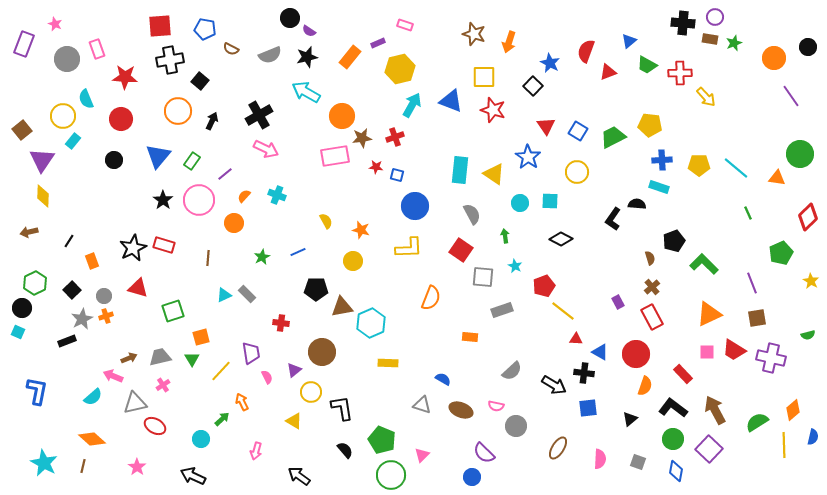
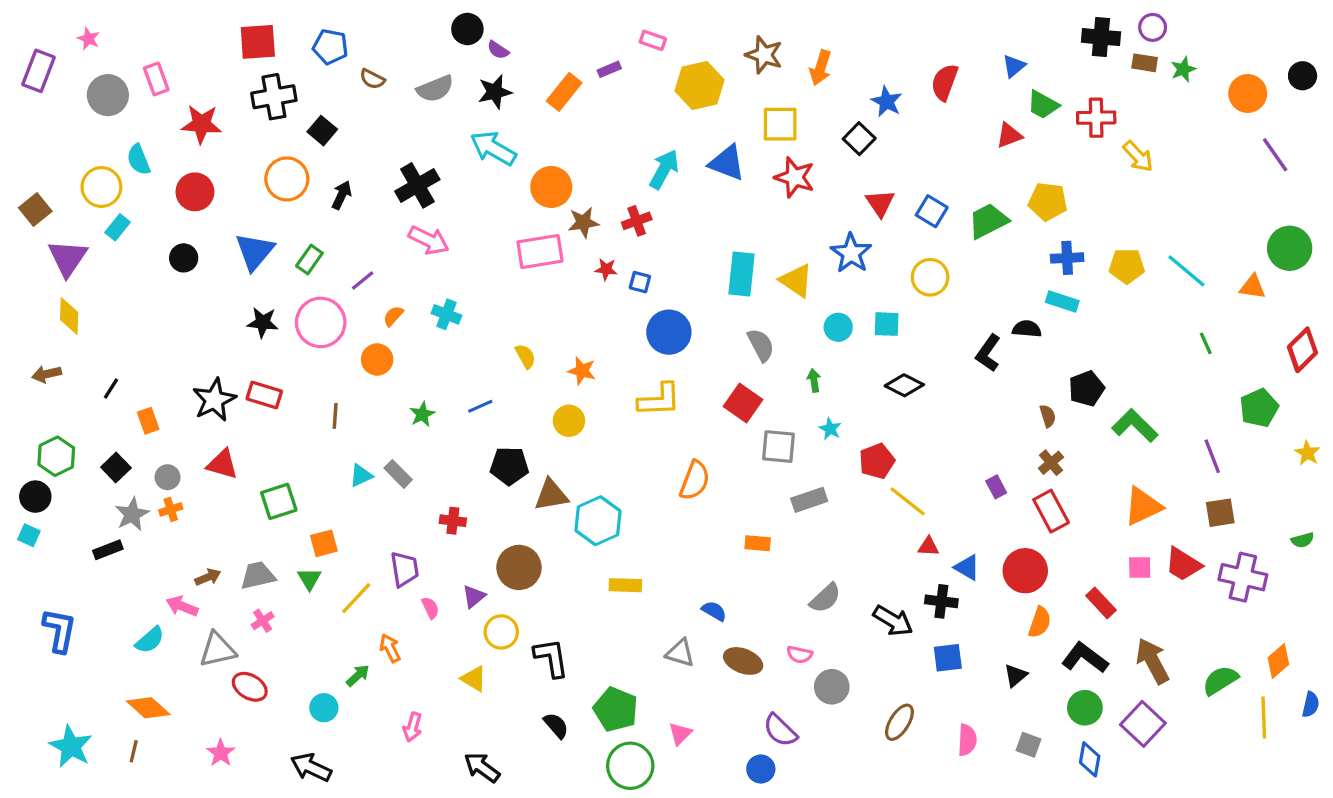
yellow hexagon: (400, 69) -> (700, 85), moved
red triangle: (608, 72) -> (1009, 135), moved
black star: (163, 200) -> (263, 322), turned -30

